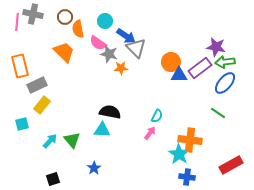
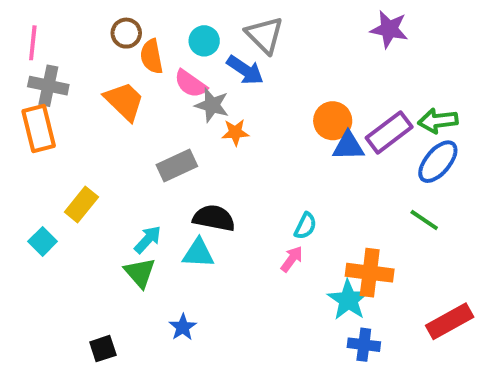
gray cross: (33, 14) -> (48, 86), moved
purple star: (216, 47) -> (389, 29), moved
gray triangle: (136, 48) -> (265, 35), moved
gray rectangle: (37, 85) -> (177, 166), moved
cyan square: (22, 124) -> (43, 241), turned -32
cyan arrow: (50, 141) -> (148, 240), moved

